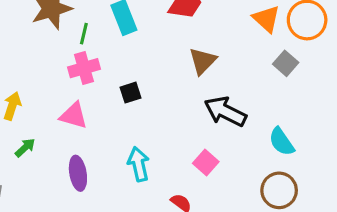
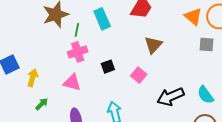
gray square: (286, 63) -> (206, 45), turned -35
black arrow: (225, 112) -> (171, 97), moved, turned -48
pink square: (206, 163) -> (139, 75), moved

